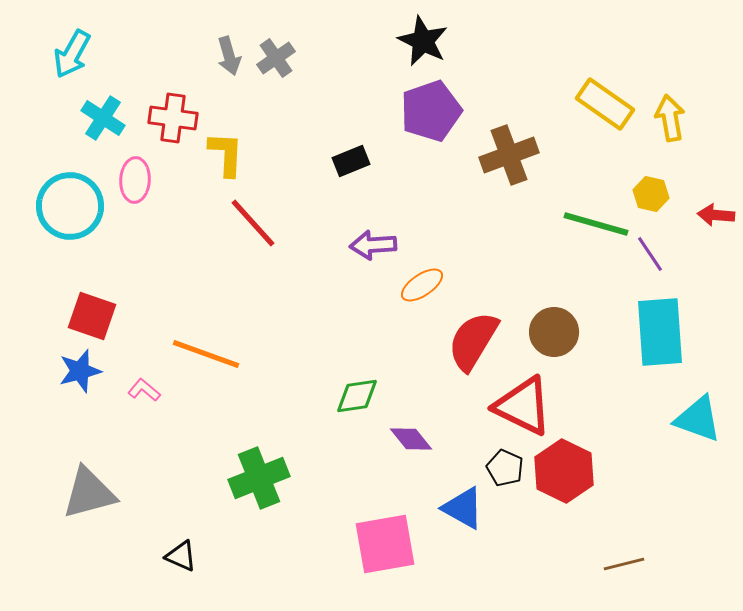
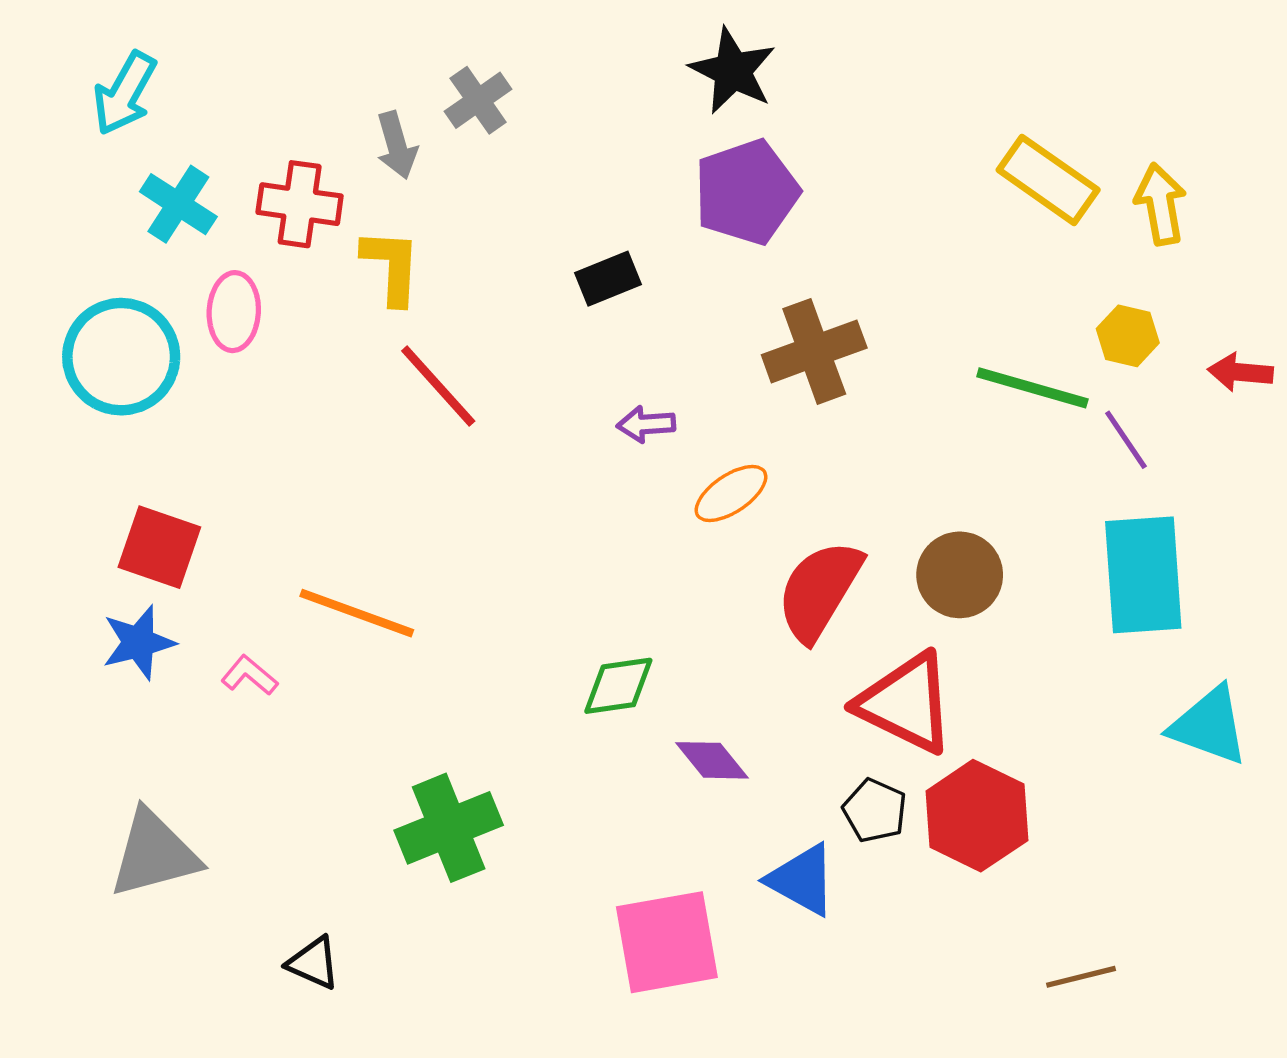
gray arrow: (229, 56) -> (397, 145), moved
brown cross: (509, 155) -> (814, 351), moved
purple arrow: (373, 245) -> (646, 424), size x0.7

